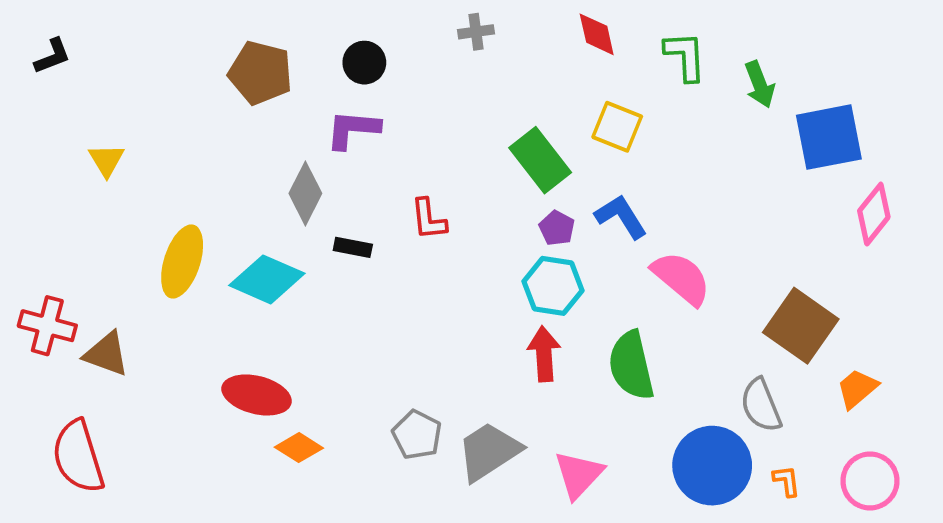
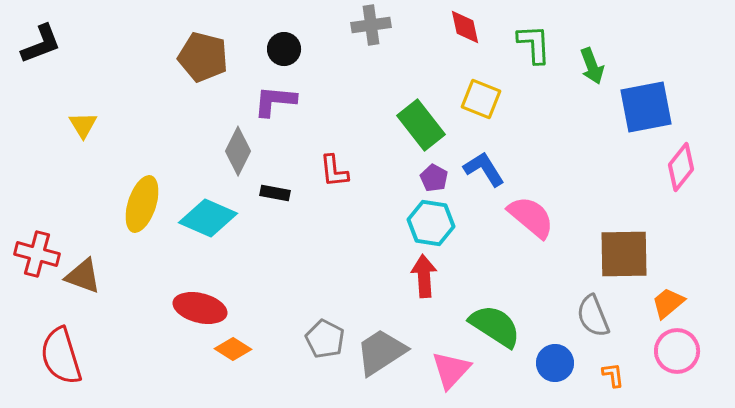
gray cross: (476, 32) -> (371, 25), size x1.4
black L-shape: (52, 56) -> (41, 44), size x1.4
brown square: (801, 326) -> (624, 254), turned -36
green semicircle: (631, 365) -> (495, 326), moved, turned 136
blue circle: (712, 466) -> (555, 363), size x0.6
pink circle: (870, 481) -> (677, 351), moved

